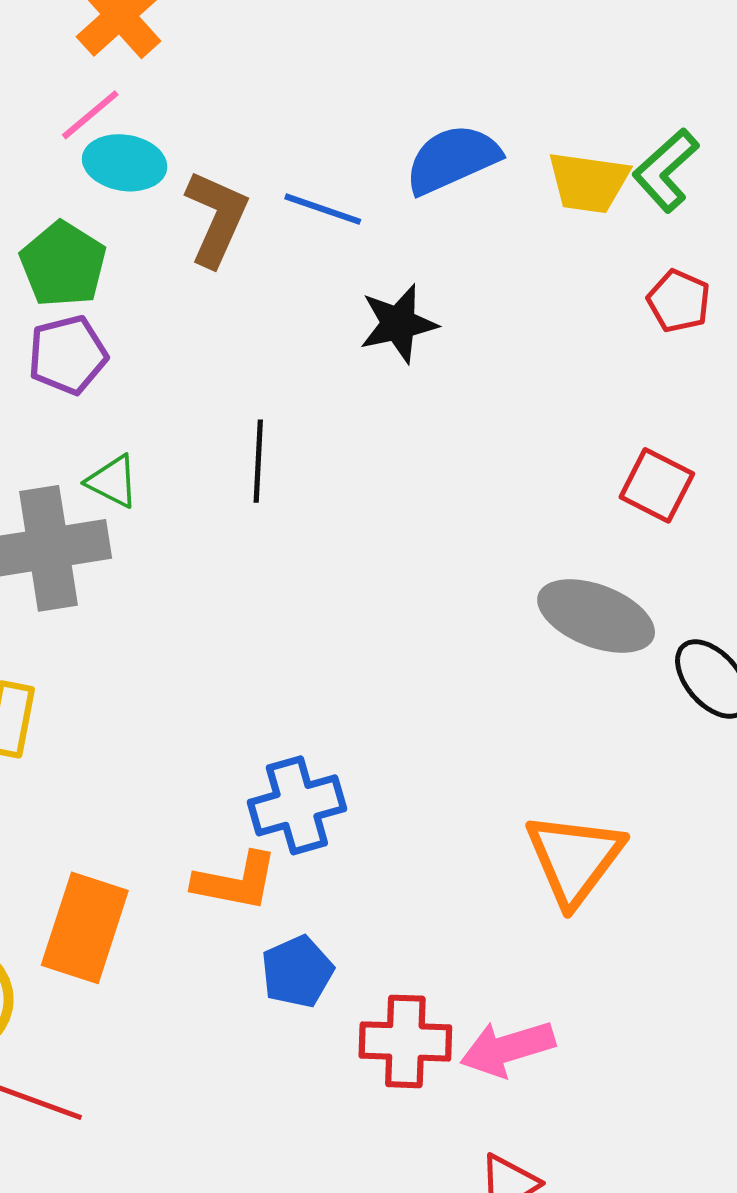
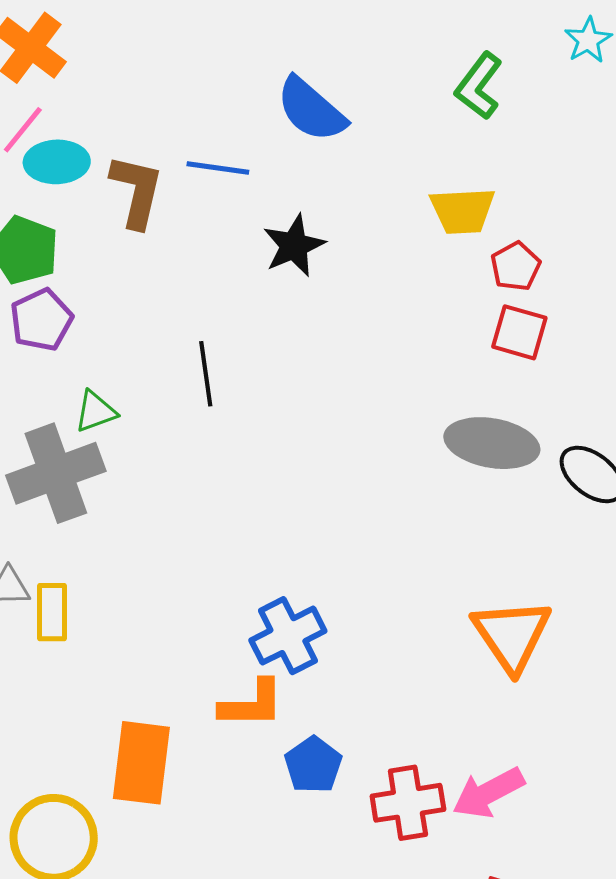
blue semicircle: (452, 159) -> (311, 110), turned -104
yellow trapezoid: (588, 182) -> (463, 211), moved
red pentagon: (679, 301) -> (516, 266), moved, turned 30
green triangle: (113, 481) -> (96, 412), turned -36

